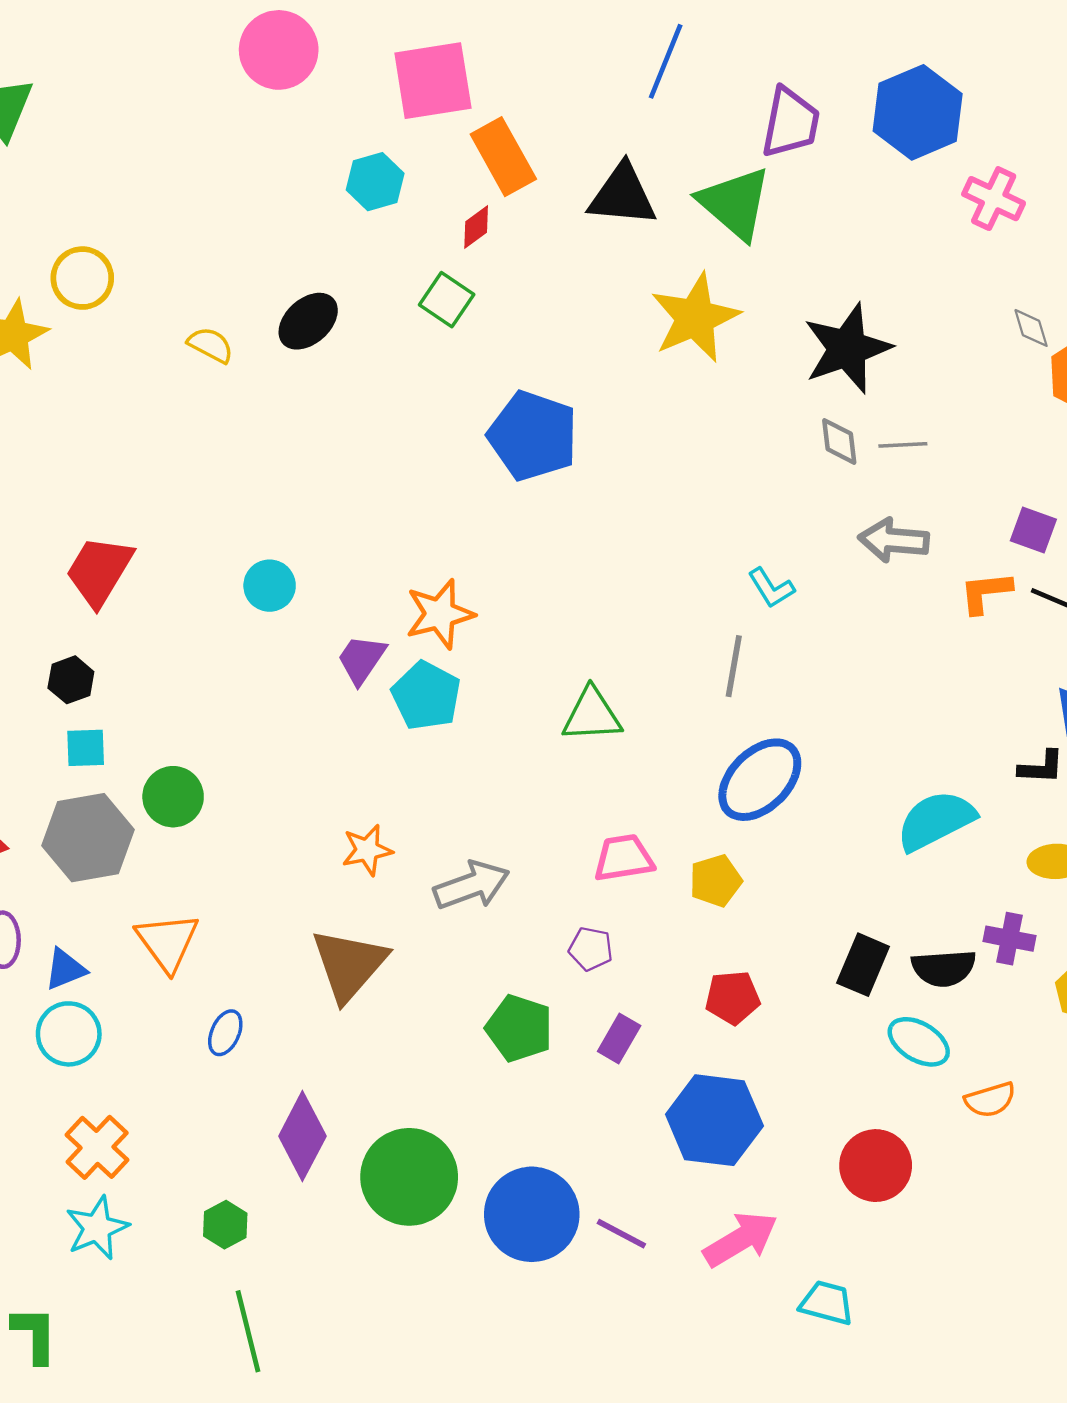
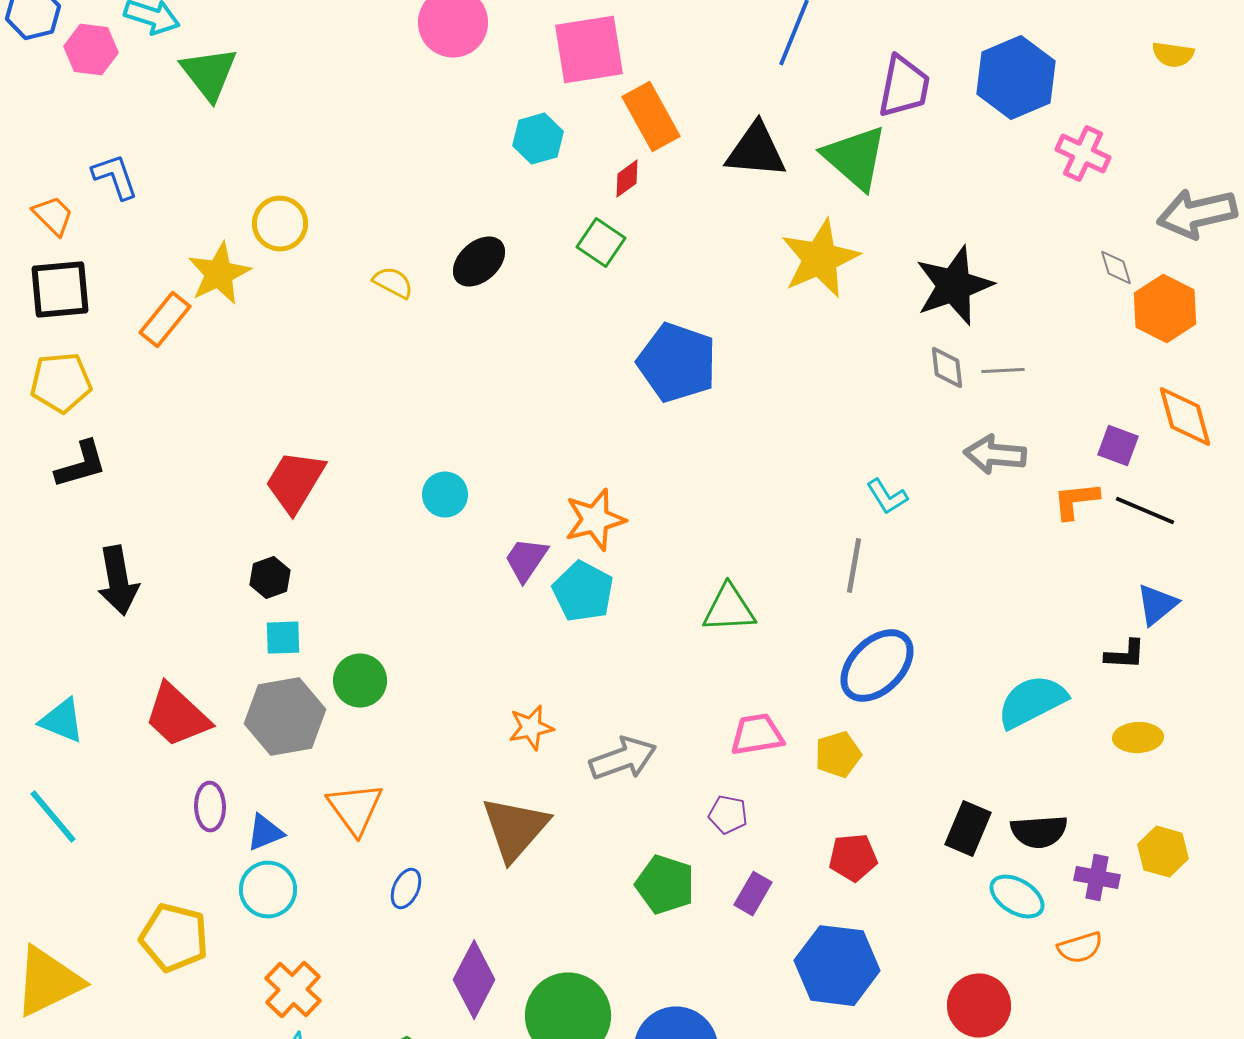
purple cross: (1010, 939) -> (1097, 878), moved

